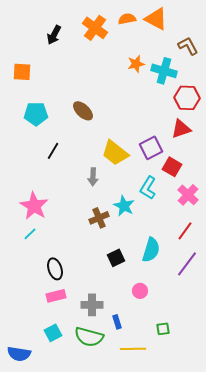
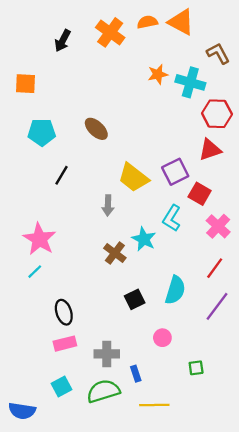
brown cross: (99, 218) -> (115, 253), turned -30
green square: (163, 329) -> (196, 368), moved
green semicircle: (89, 337) -> (103, 391), turned 148

